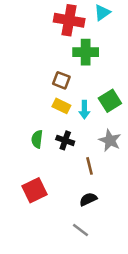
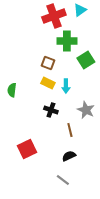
red cross: (69, 20) -> (54, 16), turned -30
green square: (110, 101) -> (86, 60), moved
green semicircle: (37, 139) -> (12, 90), moved

